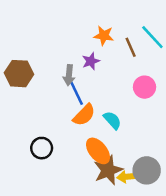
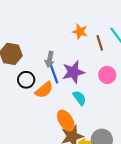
purple star: (91, 61) -> (73, 72), moved, size x1.6
orange semicircle: (84, 115) -> (44, 90), moved
black circle: (42, 148) -> (26, 80), moved

